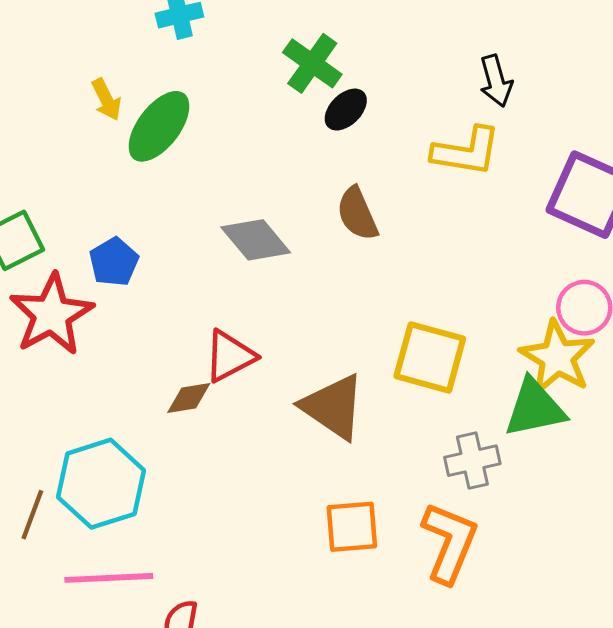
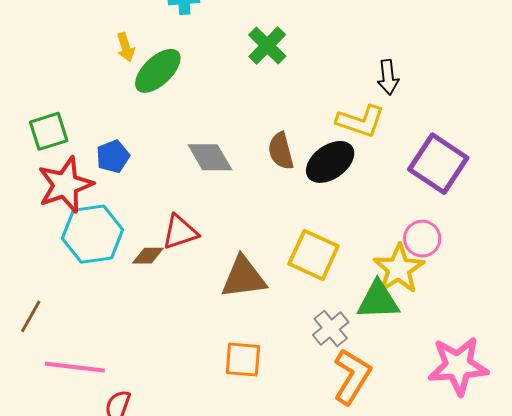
black ellipse: (346, 110) -> (330, 162), moved, size x1.6
brown triangle: (333, 407) -> (244, 277), turned -51
gray cross: (472, 461) -> (331, 329), turned -36
cyan hexagon: (101, 484) -> (93, 234), moved
orange L-shape: (449, 542) -> (352, 376), moved

